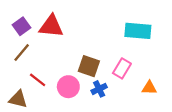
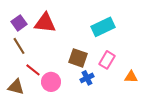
cyan rectangle: (138, 31) -> (103, 27), moved, turned -30
brown line: (22, 52) -> (19, 46), turned -72
pink circle: (68, 87) -> (51, 82), moved

